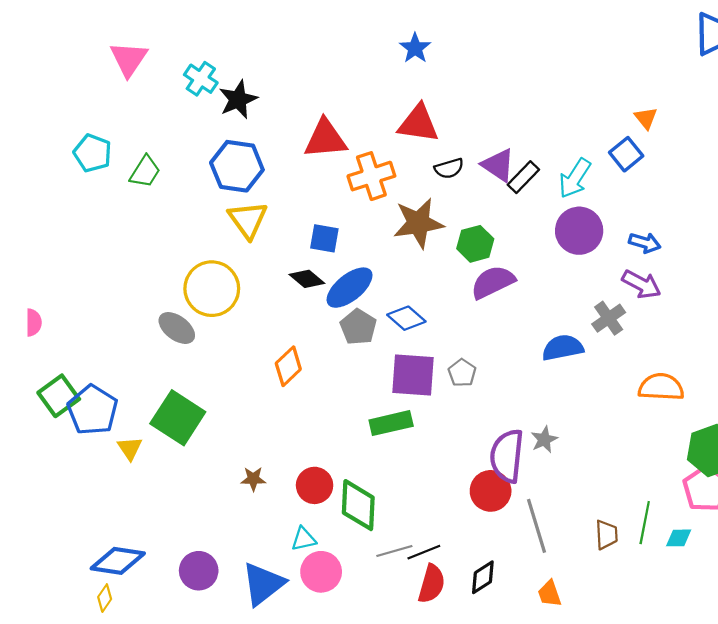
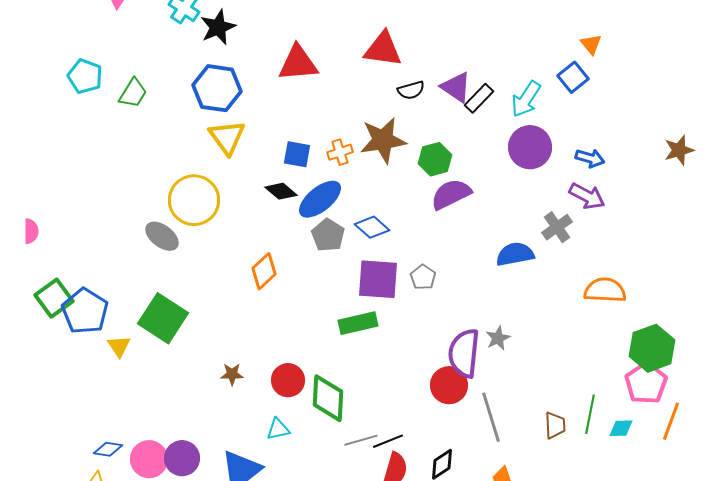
orange cross: (371, 176) -> (340, 152), moved, size x0.6
blue diamond: (118, 561) -> (108, 449), size x0.6
pink circle: (321, 572) -> (149, 459), moved

